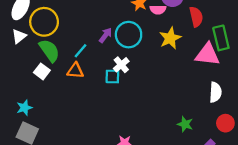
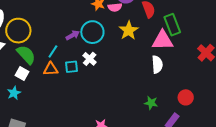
purple arrow: (106, 35) -> (73, 35), turned 32
cyan square: (112, 77) -> (72, 67), moved
white semicircle: (215, 92) -> (157, 64), moved
cyan star: (24, 108) -> (14, 93), moved

